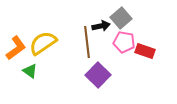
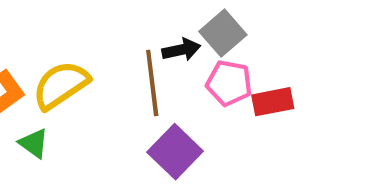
red rectangle: (145, 51) -> (273, 102), turned -30

